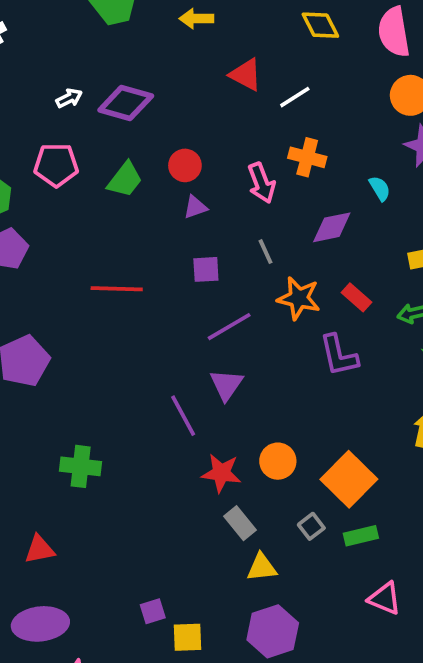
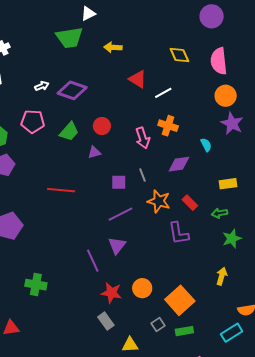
purple triangle: (195, 207) -> (94, 152), moved
purple square: (206, 269) -> (119, 182), moved
gray rectangle: (240, 523) -> (106, 321), moved

